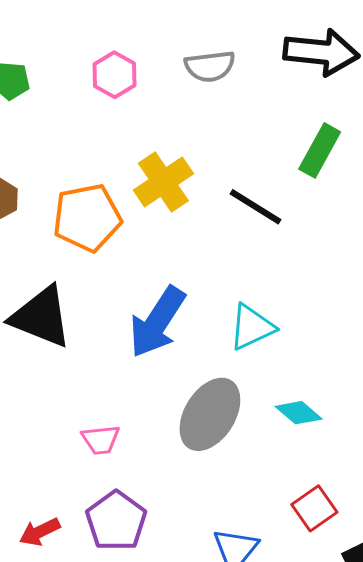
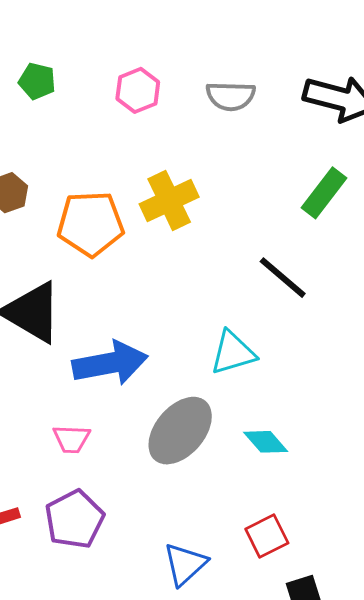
black line: (255, 207) -> (283, 278), moved
blue arrow: (157, 322) -> (110, 363), moved, turned -142

